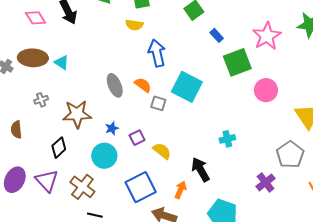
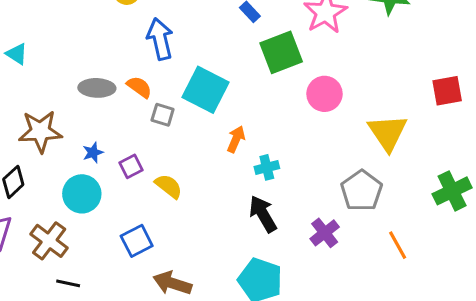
gray ellipse: (115, 85) -> (97, 88), turned -65
black arrow: (200, 169) -> (263, 214), moved
blue square: (141, 187) -> (137, 241), size x0.7
orange arrow: (181, 190) -> (236, 139), moved

